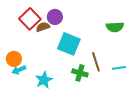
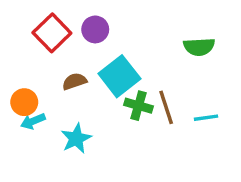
brown semicircle: (43, 27) -> (74, 81), moved
cyan square: (69, 44) -> (119, 76), turned 30
green cross: (80, 73) -> (138, 106), moved

